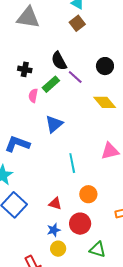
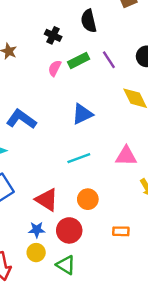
black semicircle: (59, 61) -> (89, 21), moved
blue triangle: (54, 124) -> (82, 114), moved
cyan line: (72, 163) -> (79, 158), turned 66
red triangle: (55, 204) -> (47, 200), size x1.5
green triangle: (98, 250) -> (66, 265), moved

